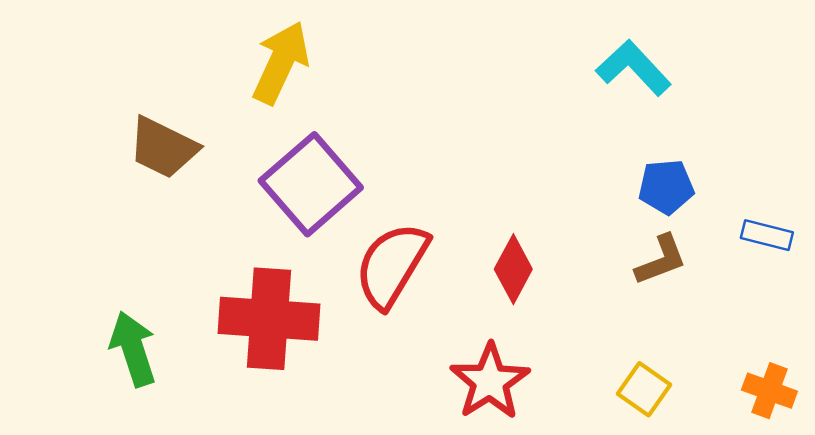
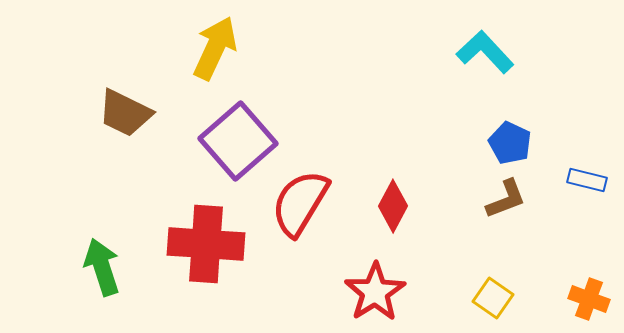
blue pentagon: (666, 187) -> (510, 143), turned 30

